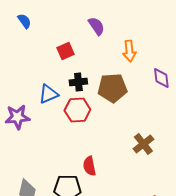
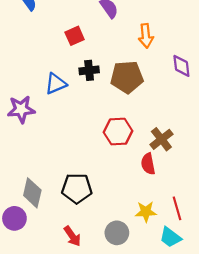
red hexagon: (77, 110) -> (118, 132), moved
red semicircle: (89, 166) -> (148, 164), moved

